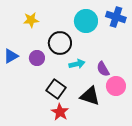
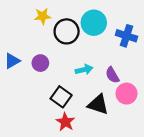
blue cross: (116, 17) -> (127, 36), moved
yellow star: (31, 20) -> (43, 16), moved
black circle: (60, 43) -> (67, 31), moved

